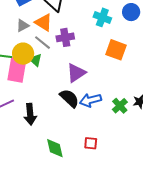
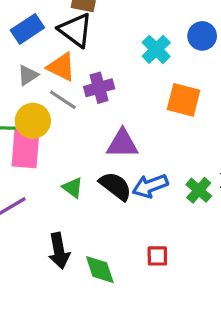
cyan cross: (102, 17) -> (156, 49), turned 30
green triangle: (35, 60) -> (73, 188), moved
purple triangle: (76, 73) -> (122, 144), turned 40
black arrow: (30, 114) -> (59, 251), moved

